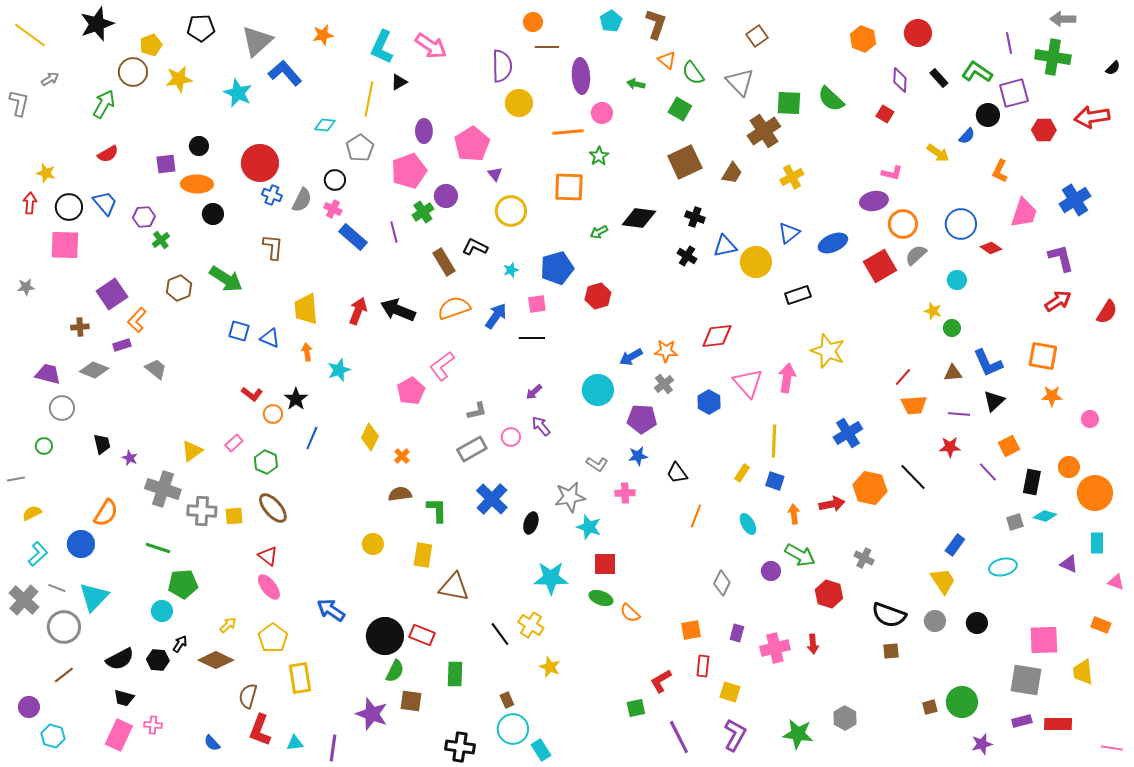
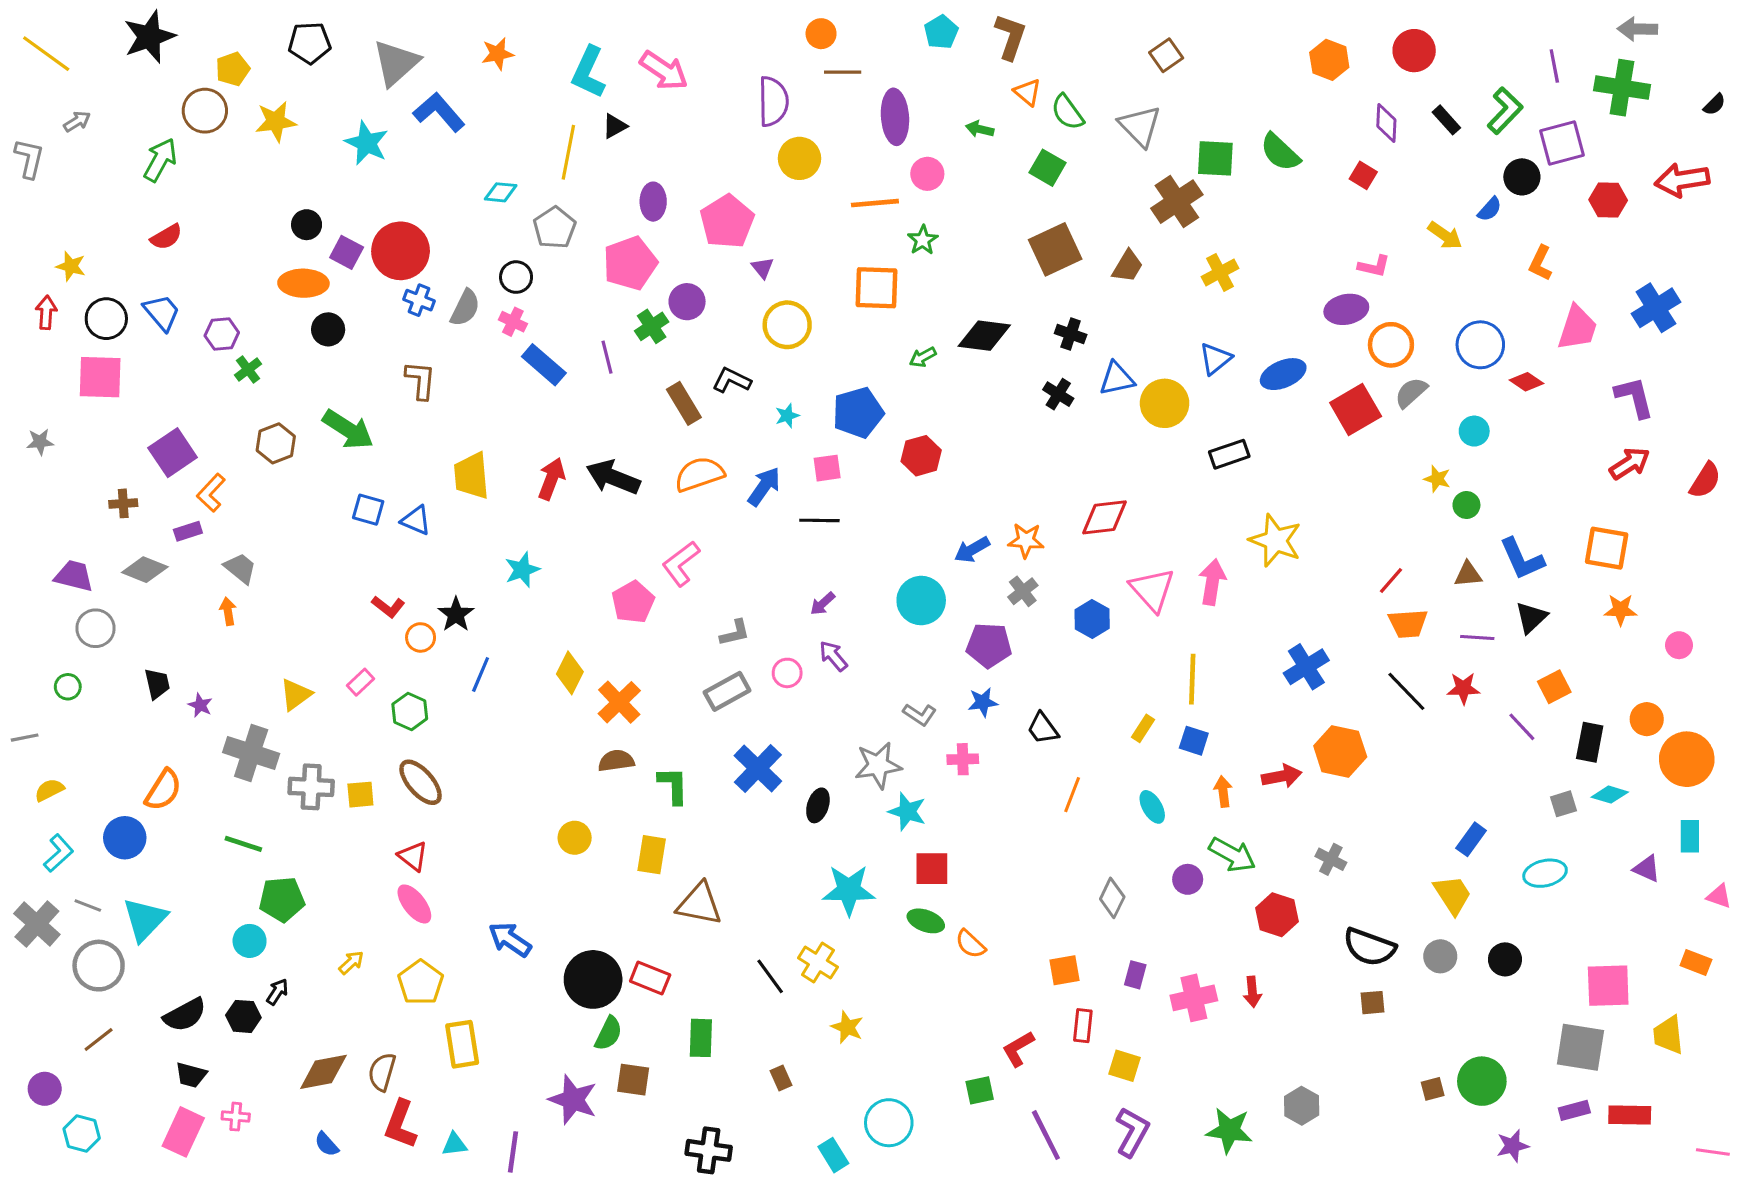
green L-shape: (977, 72) -> (1505, 111), turned 100
purple square: (166, 164) -> (347, 252), moved, turned 35
orange arrow: (307, 352) -> (228, 611), moved
orange cross: (402, 456) -> (619, 702), size x1.8
black line: (913, 477) -> (1406, 691), moved
brown diamond: (216, 660) -> (323, 1072), moved, turned -36
cyan circle: (513, 729) -> (889, 1123), moved

